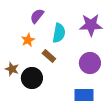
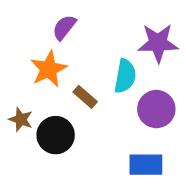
cyan semicircle: (59, 33) -> (125, 76), moved
orange star: (28, 40) -> (49, 69), size x1.5

